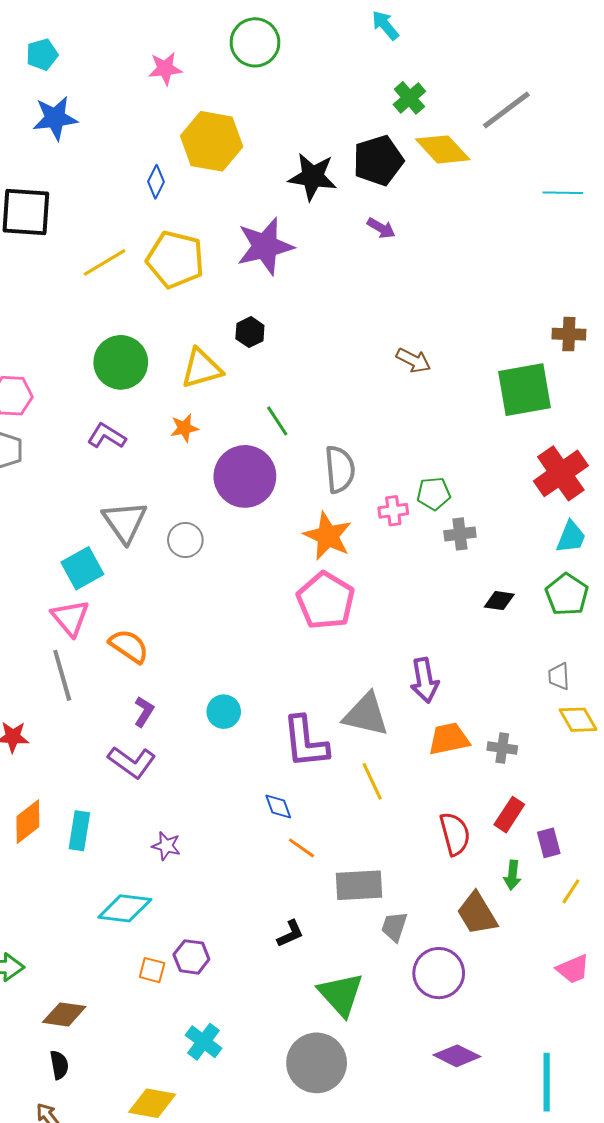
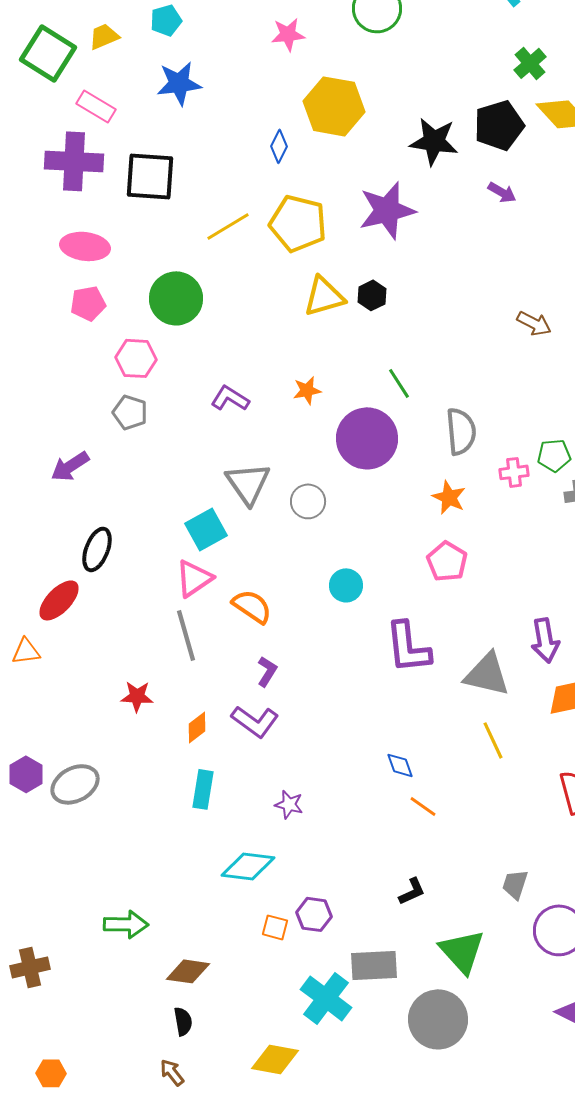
green circle: (121, 362) -> (176, 298), moved
yellow triangle: (201, 368) -> (324, 296), moved
orange star: (328, 536) -> (449, 497), size x0.7
pink pentagon: (326, 601) -> (447, 561), size x0.7
pink triangle: (70, 618) -> (194, 578), turned 36
cyan circle: (224, 712) -> (346, 585), moved
purple L-shape: (305, 742) -> (408, 647), moved
orange diamond: (28, 822) -> (197, 727), moved, size x0.7
gray rectangle: (359, 885) -> (374, 965), moved
cyan cross: (204, 1042) -> (326, 998), size x1.4

